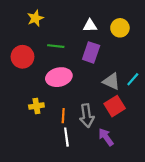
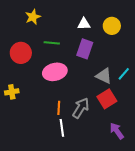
yellow cross: (36, 106) -> (12, 92), moved
gray arrow: (87, 116) -> (81, 108), turned -140
purple arrow: (106, 137) -> (117, 131), moved

